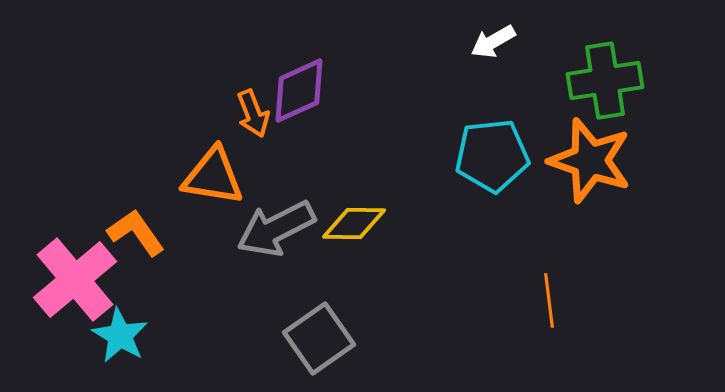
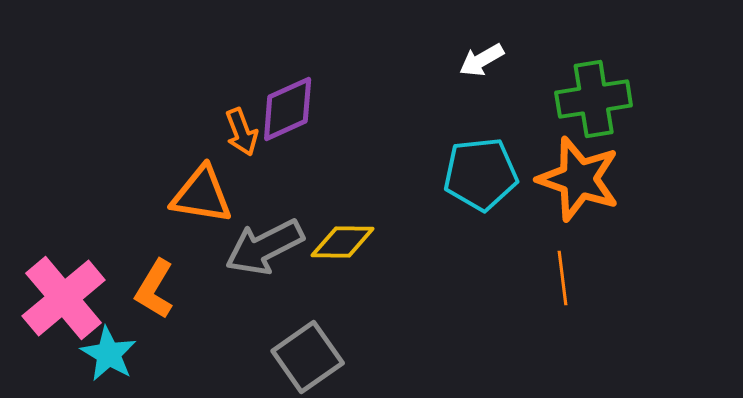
orange L-shape: (136, 233) -> (155, 289), moved, turned -114
orange line: (549, 301) -> (563, 278), moved

